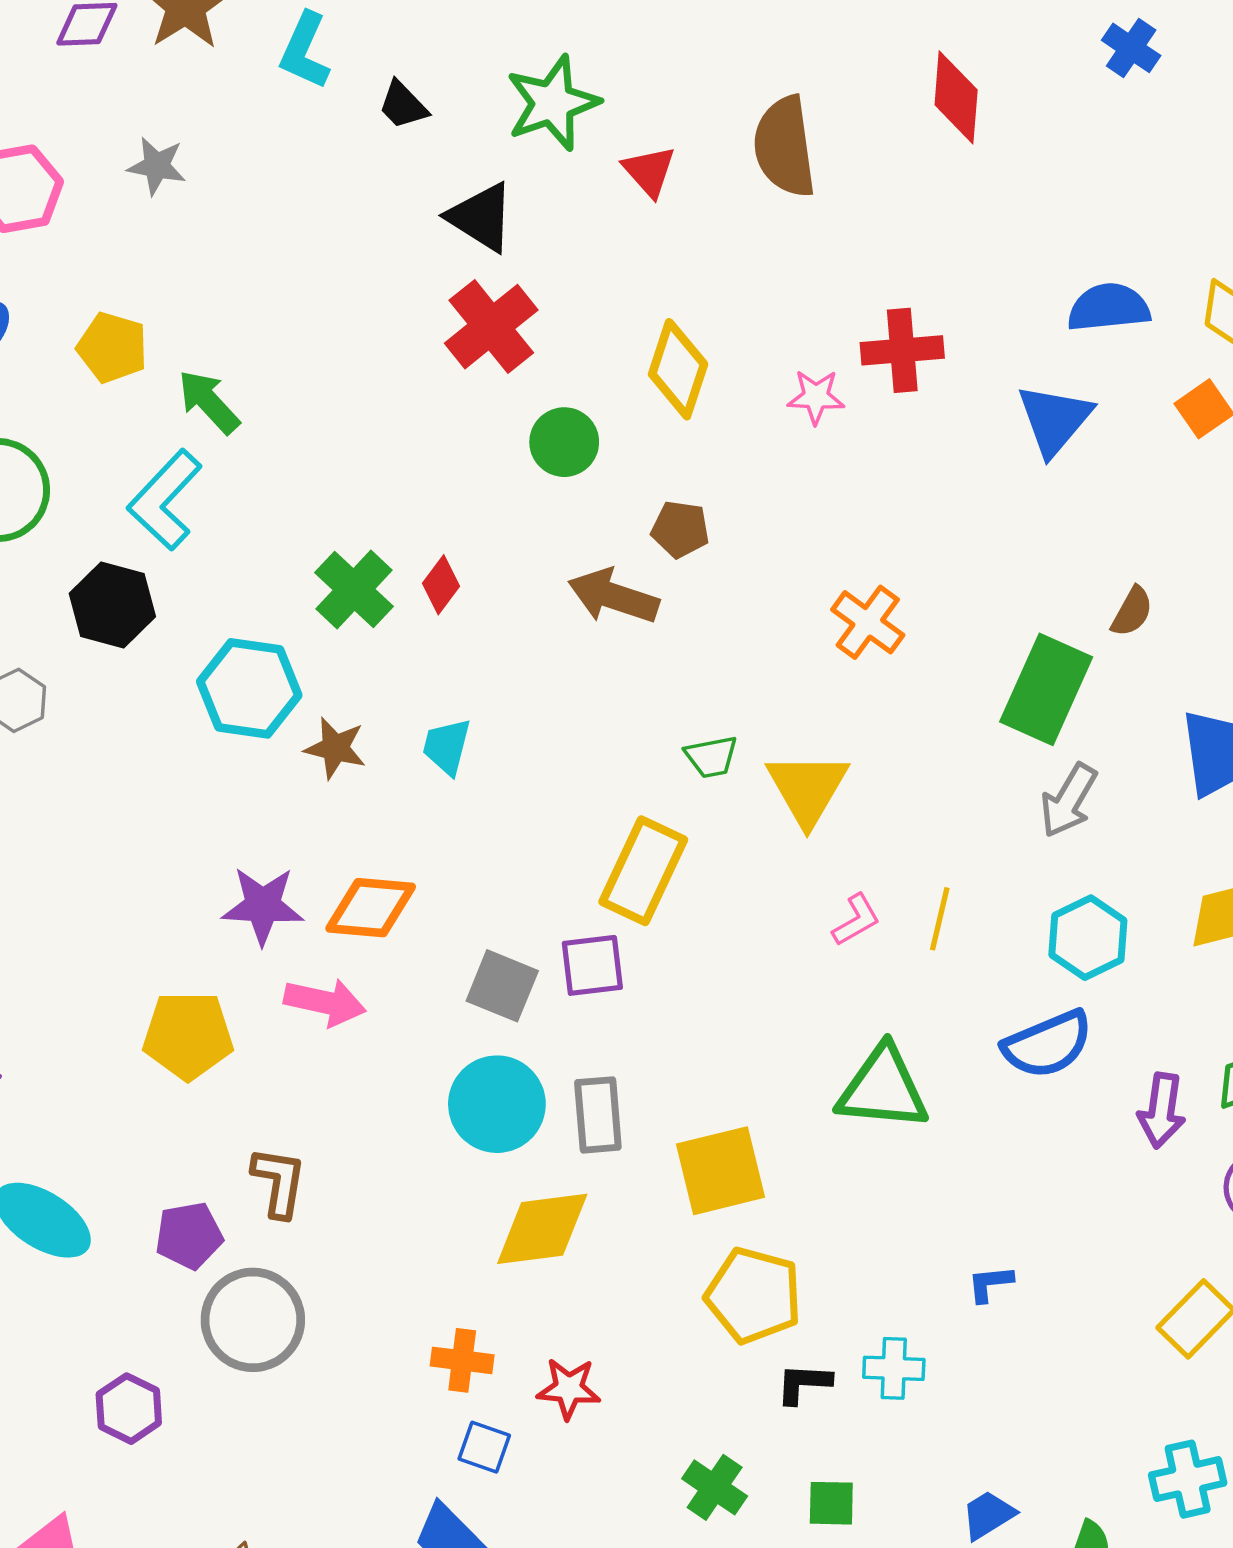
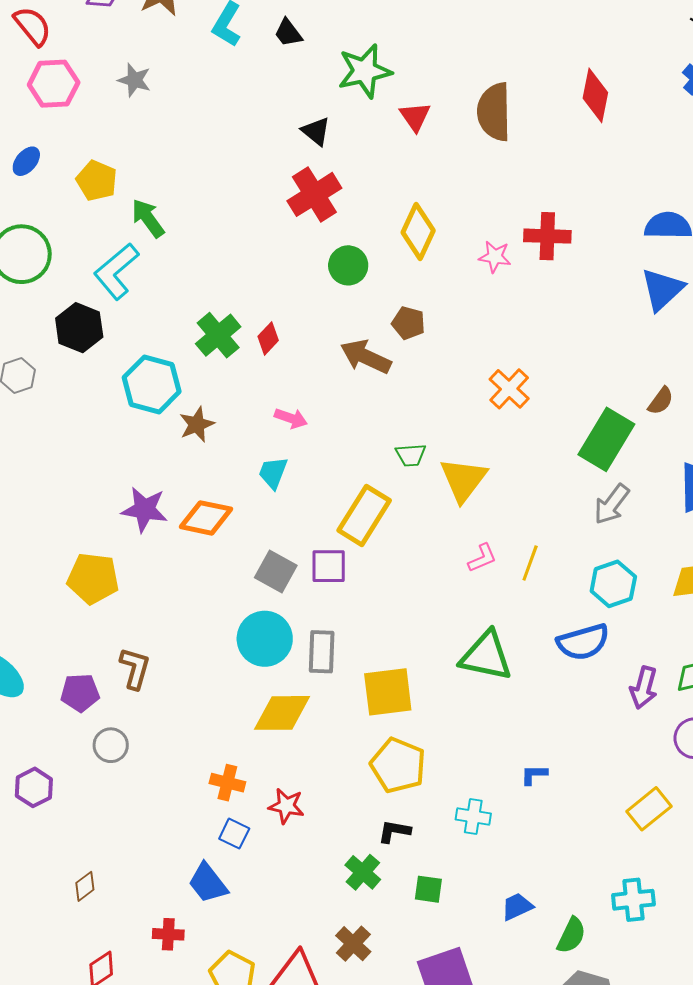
black trapezoid: (403, 105) -> (288, 33), moved
black triangle: (481, 217) -> (316, 131), size x0.7
blue triangle: (1055, 420) -> (662, 289), moved
cyan trapezoid: (447, 746) -> (273, 473), moved
brown star: (335, 748) -> (197, 424), turned 30
pink arrow: (325, 1002) -> (291, 418), moved, size x0.7
gray circle: (253, 1320) -> (111, 745), size x0.6
black L-shape: (804, 1384) -> (394, 831), moved

